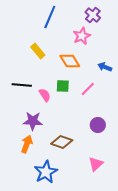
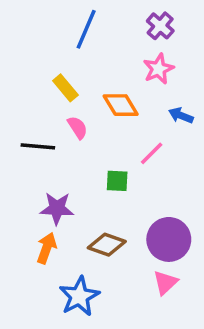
pink star: (82, 36) -> (158, 69), moved
green square: (63, 86) -> (117, 181), moved
pink semicircle: (45, 95) -> (78, 127), moved
purple circle: (98, 125) -> (169, 239), moved, size x1.6

